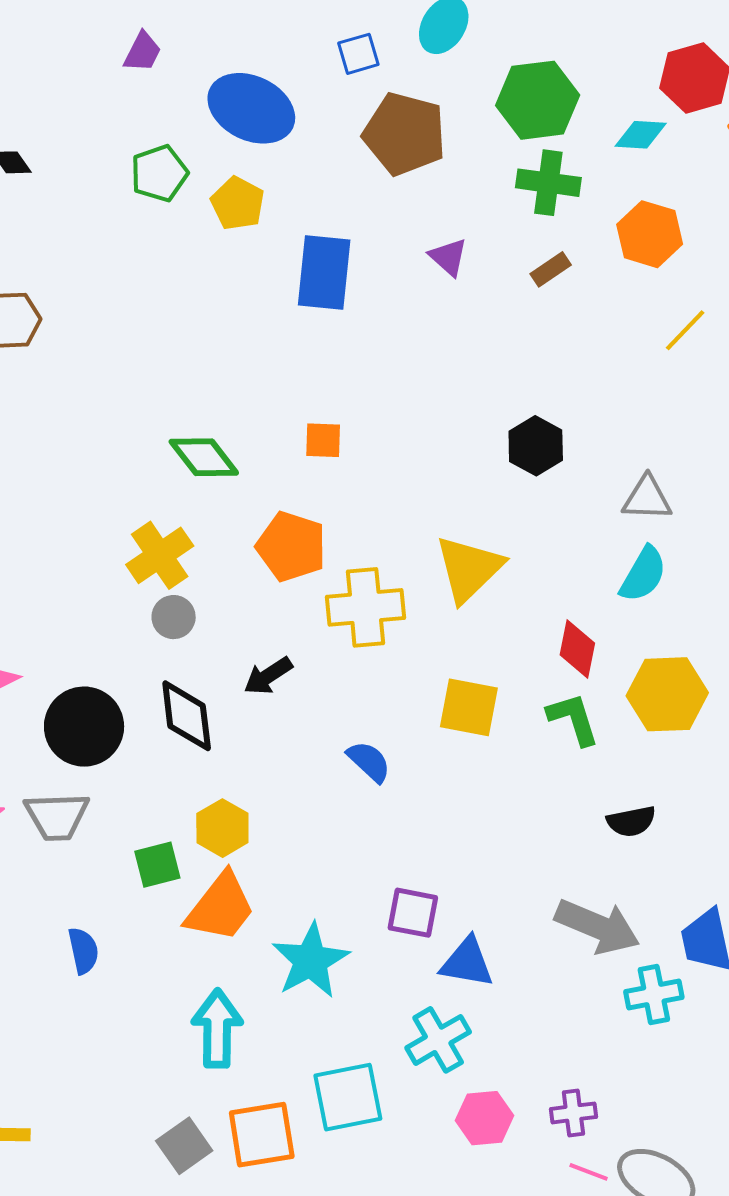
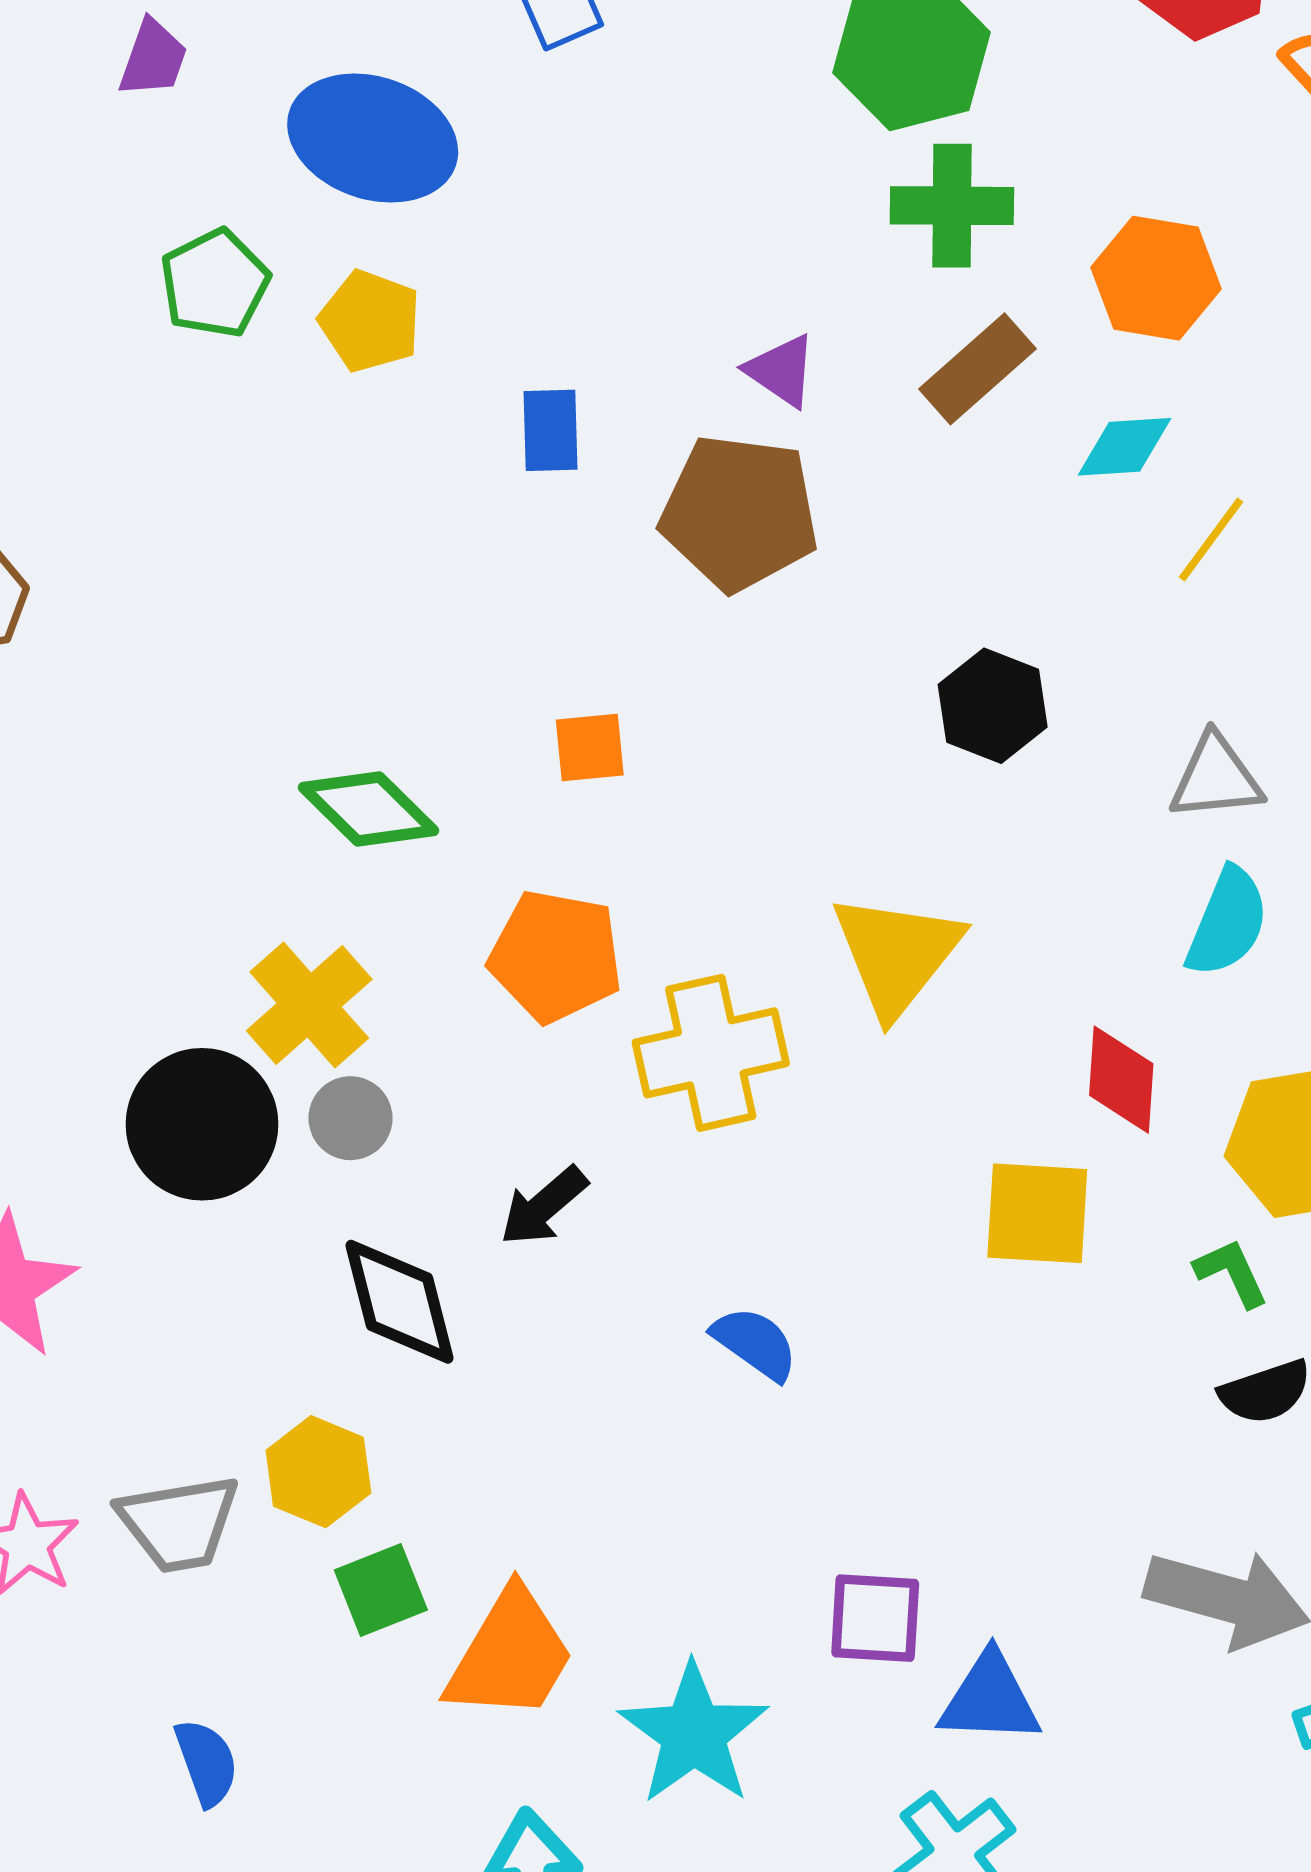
brown pentagon: (405, 134) -> (739, 513), moved
cyan diamond: (641, 135) -> (1125, 447), moved
brown rectangle: (551, 269) -> (978, 369), size x1.5
blue rectangle: (324, 272) -> (550, 430), size x0.6
yellow line: (685, 330) -> (1211, 540), moved
yellow square: (469, 707) -> (1037, 1213), moved
green L-shape: (573, 719) -> (1231, 1273), moved, size x0.7
black circle: (84, 727) -> (202, 1124), moved
yellow hexagon: (222, 828) -> (318, 1472), moved
blue semicircle: (83, 951) -> (206, 1763), moved

